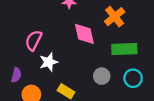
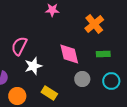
pink diamond: (84, 34) -> (69, 54), moved
green rectangle: (124, 49) -> (103, 54), size x0.6

